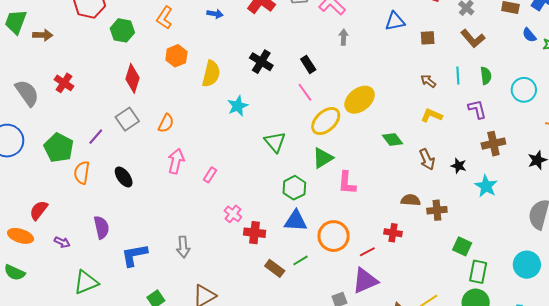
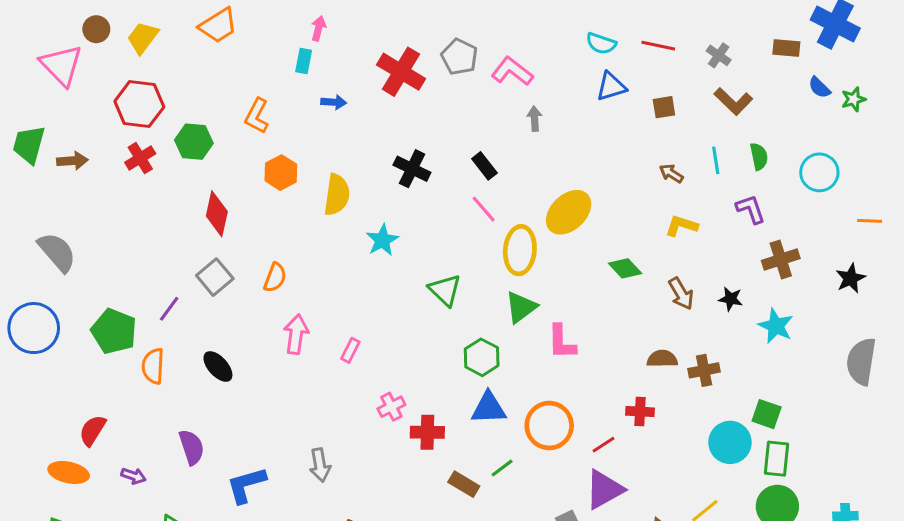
red cross: (64, 83) -> (140, 158), moved, turned 30
yellow ellipse: (326, 121) -> (520, 250), turned -36
pink cross: (233, 214) -> (391, 407), turned 30
green square: (462, 246) -> (767, 414), moved
cyan circle: (527, 265) -> (730, 442), moved

